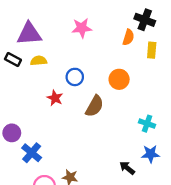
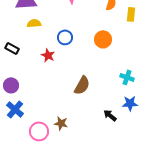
black rectangle: (13, 59) -> (12, 48), moved
brown semicircle: (95, 106) -> (82, 85), moved
blue cross: (32, 153) -> (15, 109), moved

